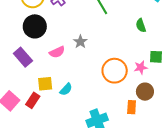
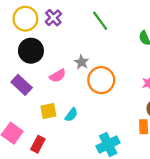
orange circle: (115, 71) -> (101, 80), moved
red rectangle: (33, 100) -> (38, 144), moved

